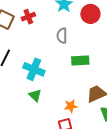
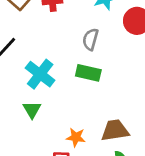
green rectangle: (80, 61) -> (88, 73), moved

